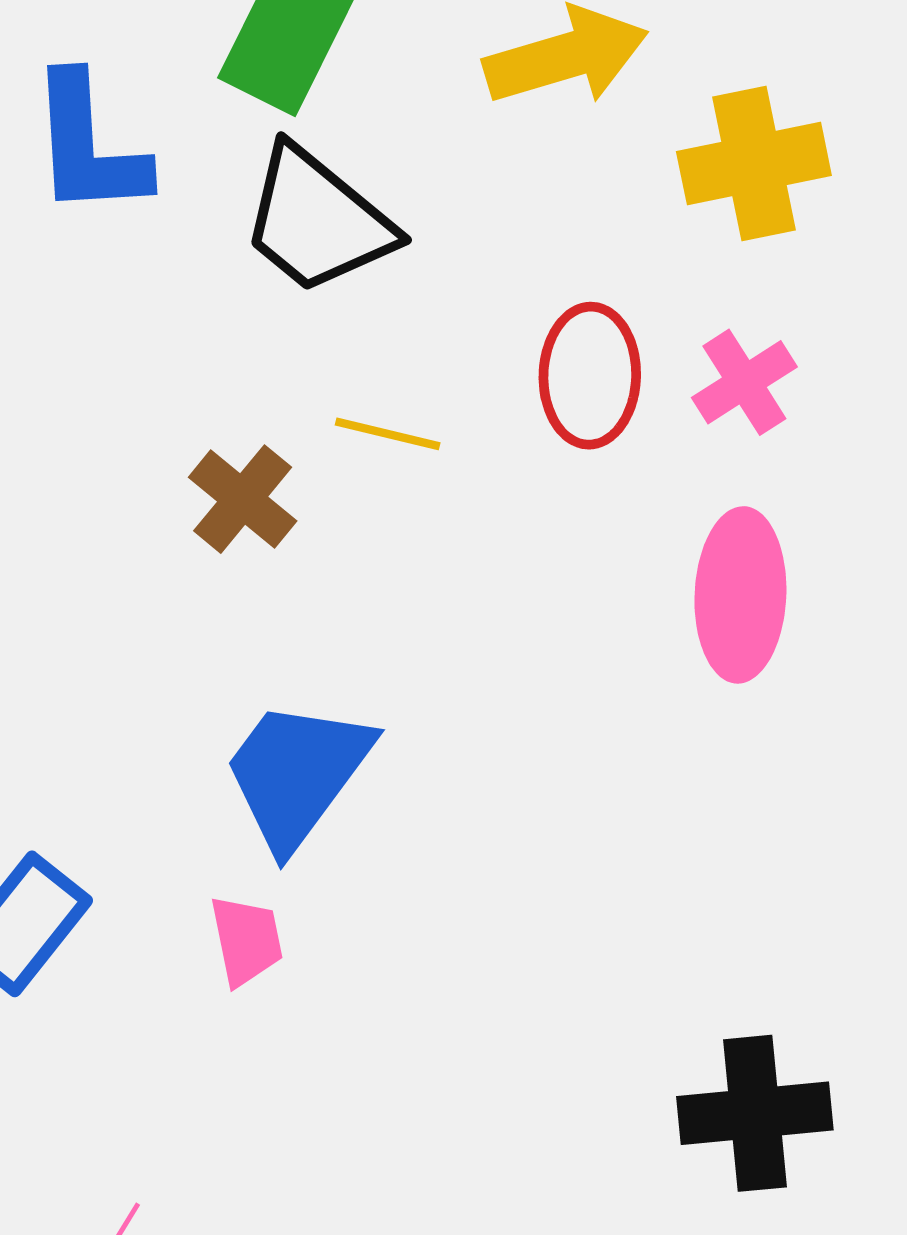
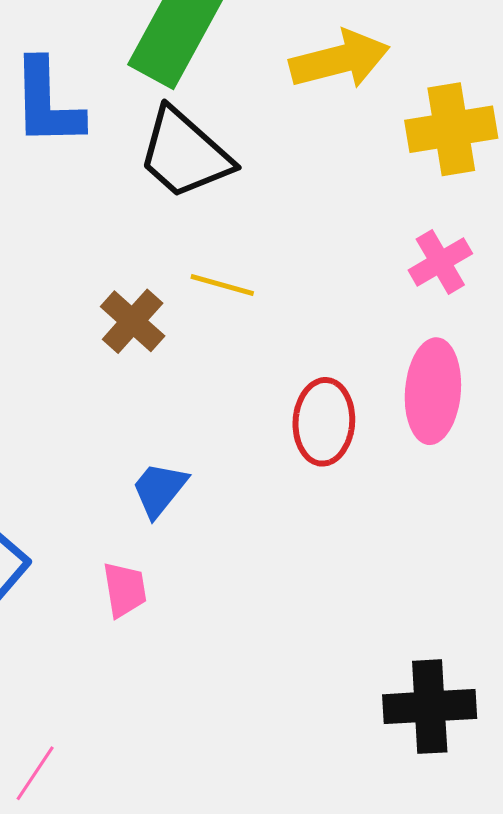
red ellipse: (590, 376) -> (324, 422), moved
blue trapezoid: (297, 774) -> (159, 489), size x0.6

